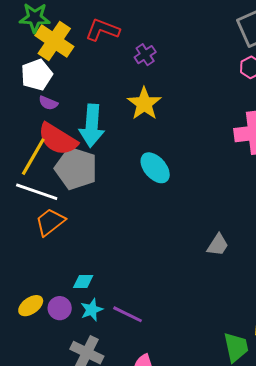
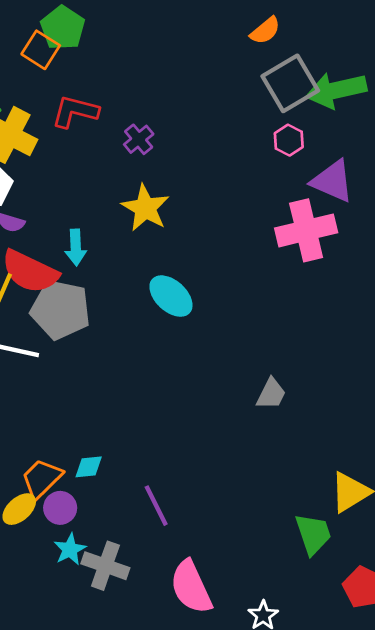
cyan arrow: (92, 126) -> (76, 247), size x0.6
orange trapezoid: (50, 222) -> (42, 479), moved
cyan star: (92, 310) -> (70, 549), moved
purple line: (128, 314) -> (156, 506), turned 44

